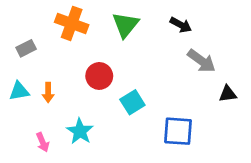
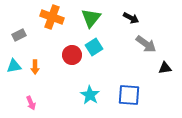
cyan square: (132, 102) -> (94, 47), moved
cyan star: (80, 131) -> (90, 95), moved

